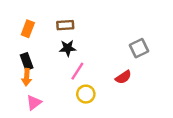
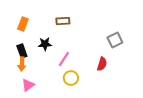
brown rectangle: (65, 25) -> (63, 21), moved
black star: (68, 48) -> (45, 44), moved
red semicircle: (123, 77) -> (102, 64), turned -40

